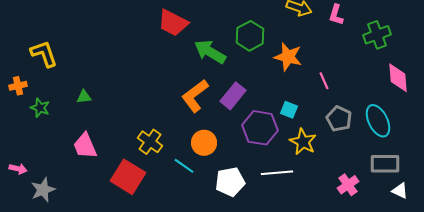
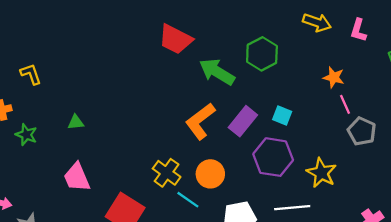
yellow L-shape: (44, 54) -> (31, 74), size x0.7
orange star: (288, 57) -> (334, 77), moved, size x0.7
cyan square: (289, 110) -> (282, 116), moved
gray pentagon: (339, 119) -> (362, 131), moved
yellow cross: (150, 142) -> (167, 173), moved

